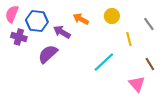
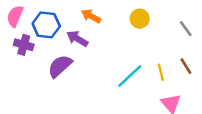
orange arrow: (81, 19) -> (91, 16), moved
yellow line: (129, 39) -> (161, 72), moved
brown line: (150, 64) -> (186, 66), moved

